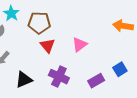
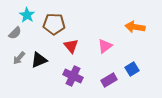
pink triangle: (80, 44) -> (105, 46), moved
red triangle: (48, 46) -> (71, 46), moved
black triangle: (24, 80) -> (39, 60), moved

